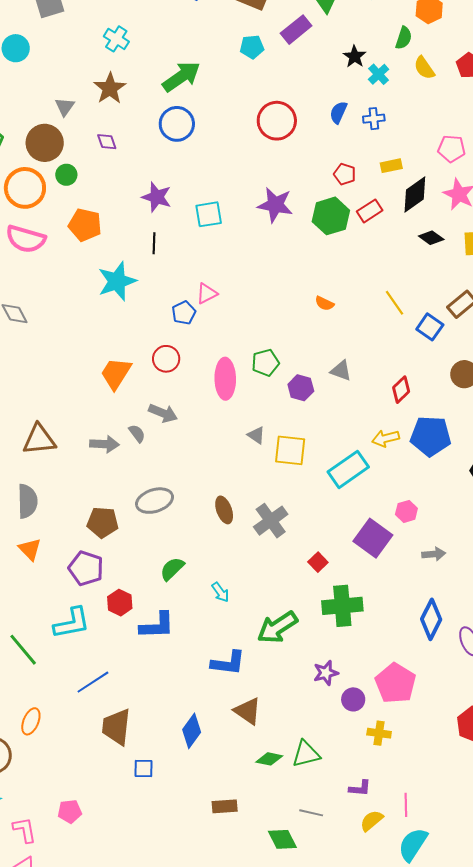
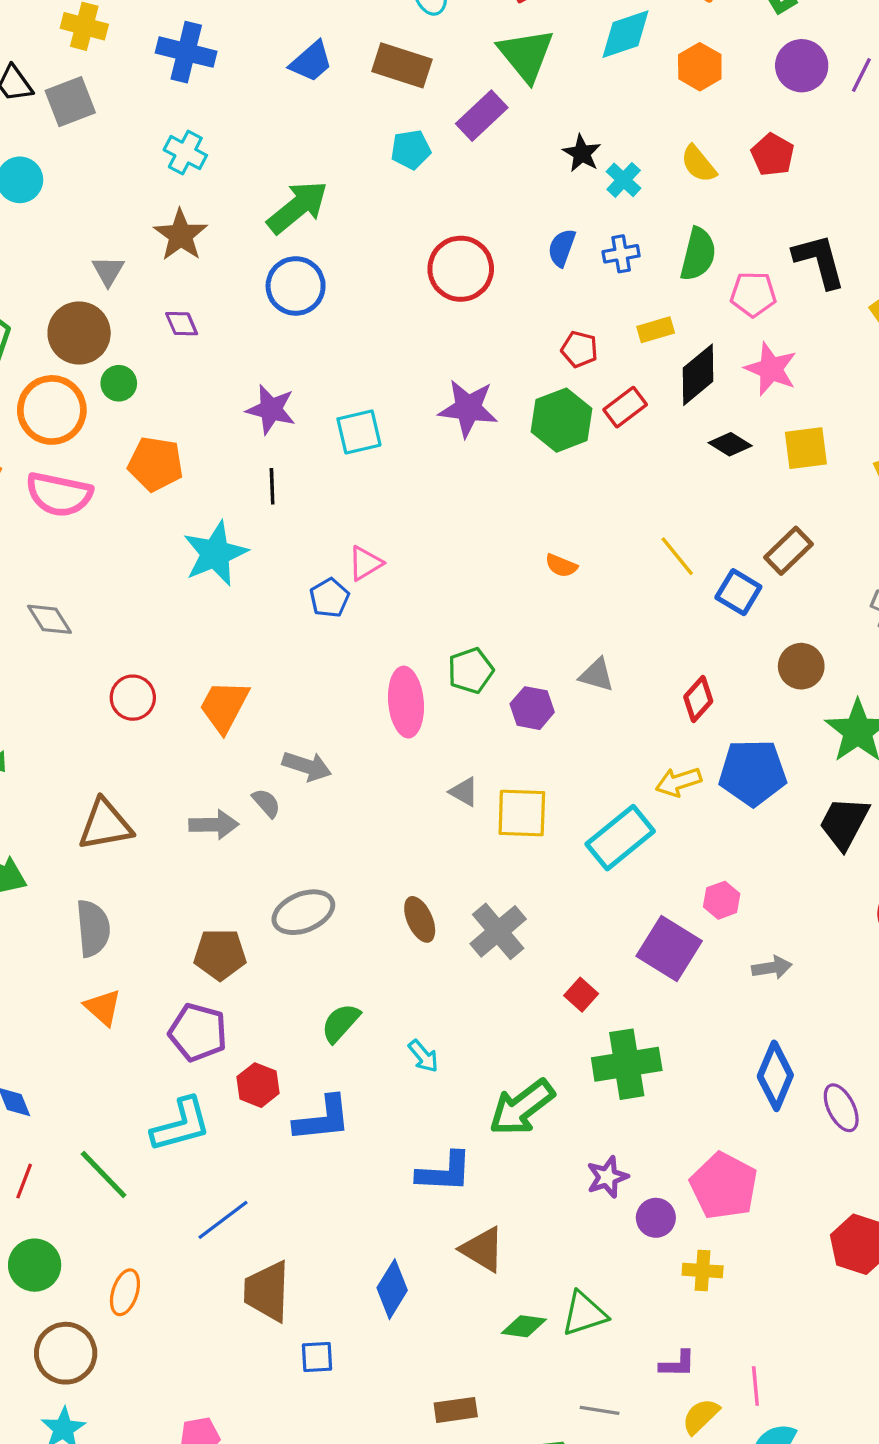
green semicircle: (404, 38) -> (698, 254), moved, size x1.4
red circle: (166, 359) -> (133, 698), moved

